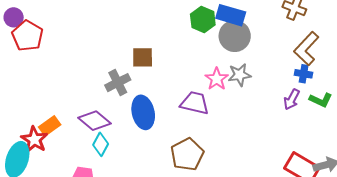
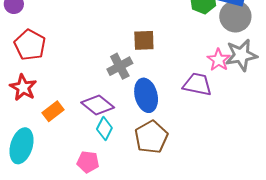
red pentagon: (27, 36) -> (30, 45), moved
gray star: (239, 75) -> (241, 55), size x1.4
red star: (34, 140) -> (23, 88), moved
brown pentagon: (187, 154) -> (151, 137), moved

